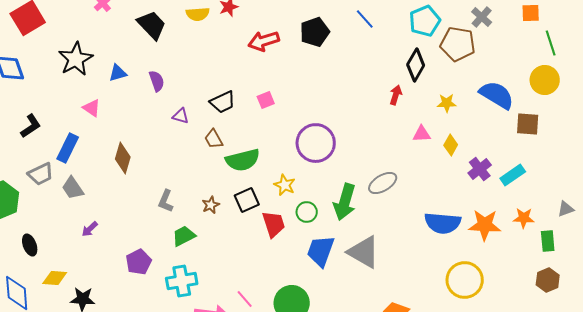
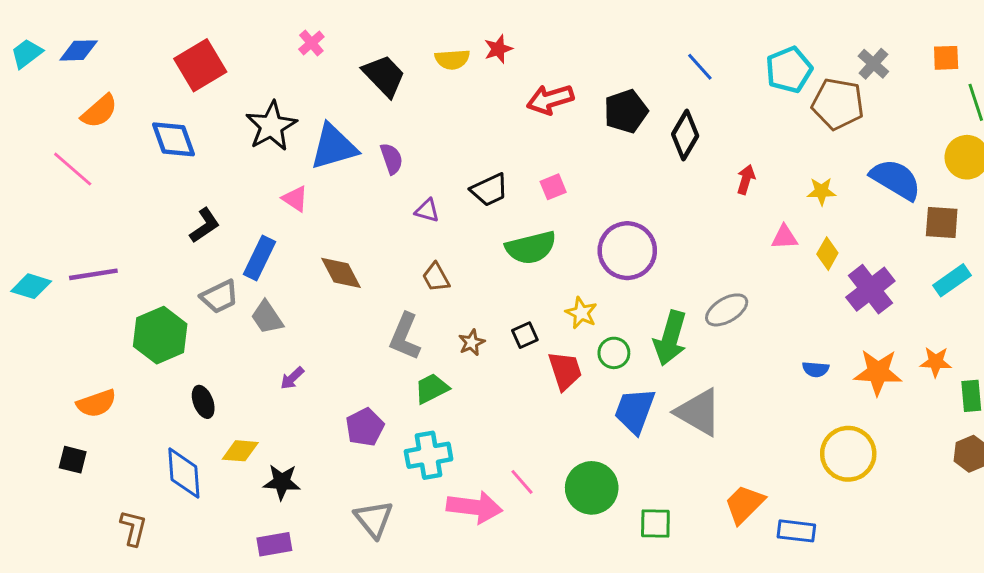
black pentagon: (315, 32) -> (626, 111), moved
black diamond: (416, 65) -> (685, 135), moved
blue triangle: (118, 73) -> (334, 147), size x1.8
brown trapezoid: (214, 139) -> (436, 277), moved
brown diamond: (123, 158) -> (341, 273), turned -44
green semicircle: (243, 160) -> (531, 248), moved
purple cross: (480, 169) -> (870, 289), size x1.4
cyan rectangle: (513, 175) -> (952, 280), moved
black square: (247, 200) -> (525, 335), size x0.7
gray L-shape: (166, 201) -> (405, 337), size x1.4
blue semicircle: (443, 223) -> (816, 369), size x0.5

